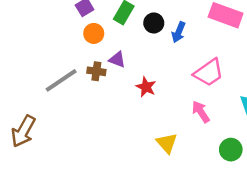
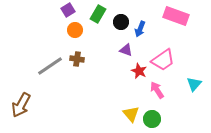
purple triangle: (117, 60) -> (126, 50), moved
red star: (146, 87) -> (139, 71), moved
green circle: (231, 150) -> (152, 119), moved

